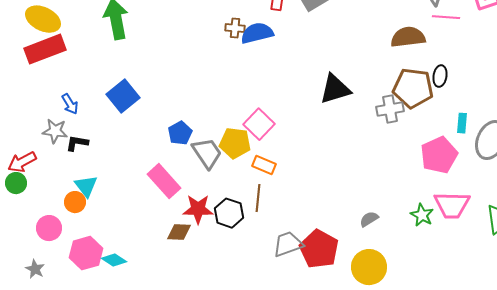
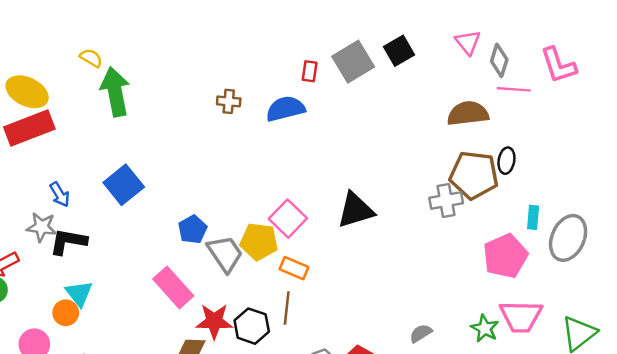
brown cross: (235, 28) -> (229, 101), moved
black triangle: (335, 89) -> (356, 210), moved
black L-shape: (77, 143) -> (68, 242), size x1.4

